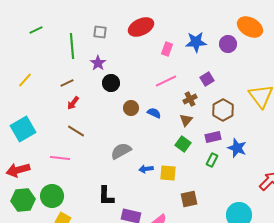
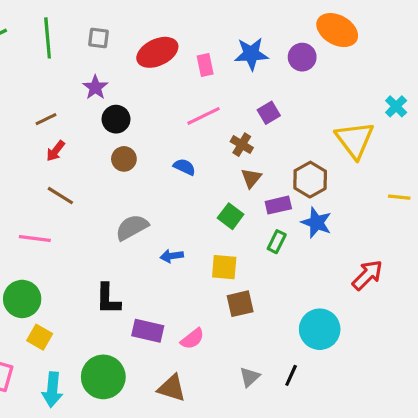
red ellipse: (141, 27) -> (157, 52), moved
green line: (72, 46) -> (48, 38), moved
pink rectangle: (167, 49) -> (205, 65), turned -32
brown cross: (190, 99) -> (242, 145), turned -32
brown circle: (131, 108) -> (124, 159), moved
brown hexagon: (223, 110) -> (310, 180), moved
brown triangle: (186, 120) -> (251, 178), moved
yellow square: (168, 173) -> (224, 267), moved

